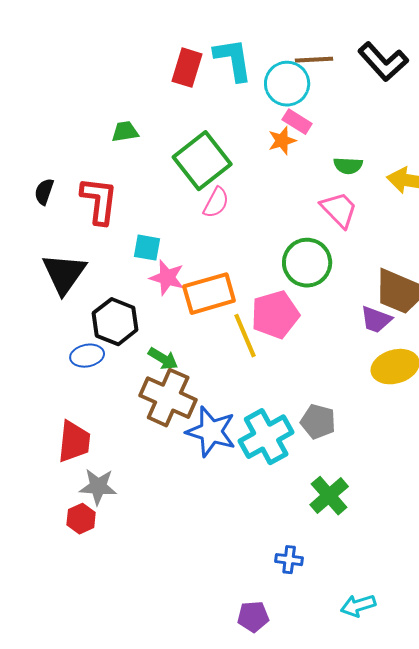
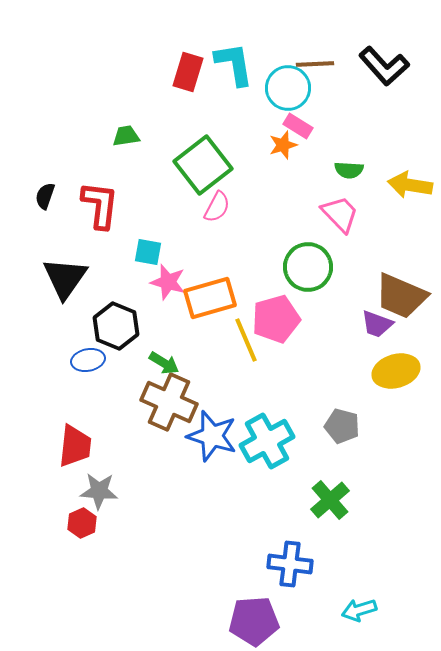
gray pentagon: (318, 422) -> (342, 426), moved
blue cross: (289, 560) -> (290, 564), size x1.6
purple pentagon: (253, 617) -> (254, 621), size x1.6

